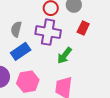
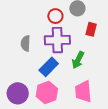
blue rectangle: (21, 51) -> (49, 67), moved

